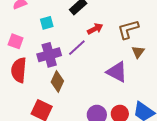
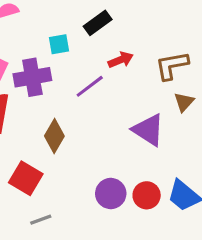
cyan square: (47, 23) -> (59, 44), moved
purple cross: (49, 55) -> (32, 77), moved

